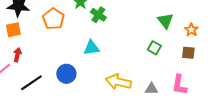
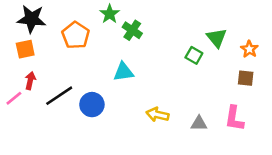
green square: (154, 48) -> (194, 55), moved
yellow arrow: (118, 82) -> (157, 115), size x0.7
black line: (31, 83) -> (59, 96), moved

